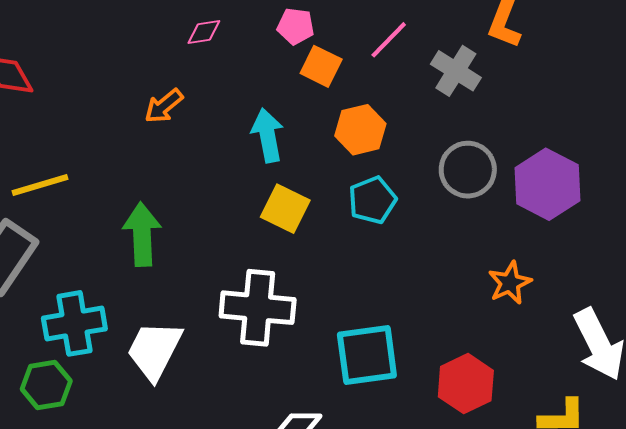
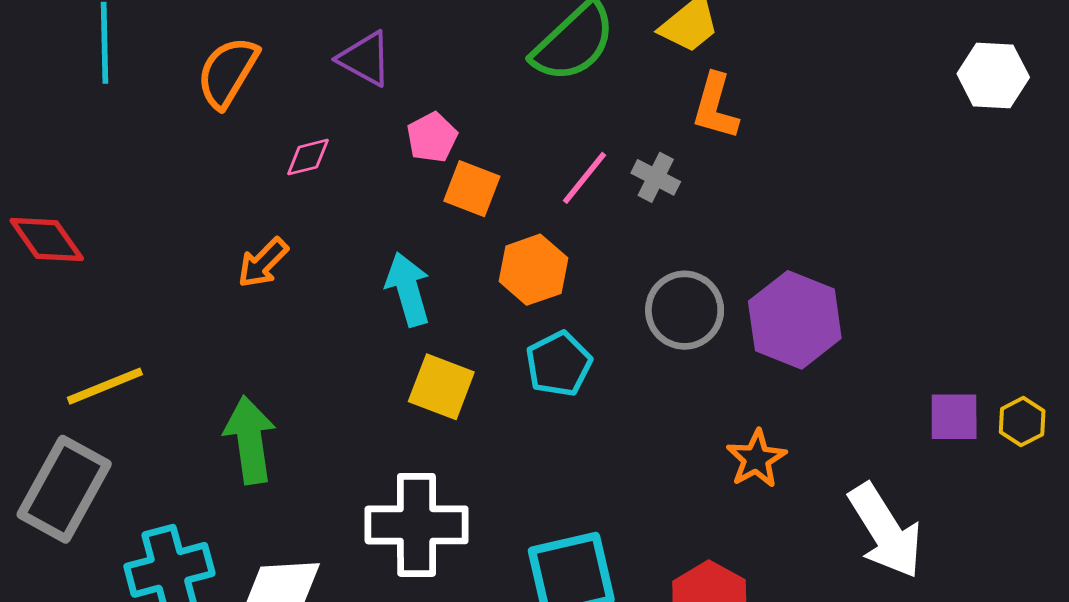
pink pentagon: (296, 26) -> (432, 137), turned -30
pink line: (389, 40) -> (585, 178), moved
gray cross: (456, 71) -> (656, 177), size x0.7

